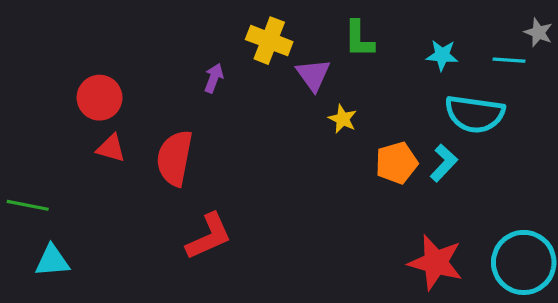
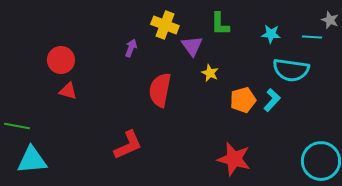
red semicircle: (175, 158) -> (160, 90), moved
cyan triangle: (52, 261) -> (32, 160), size x1.4
red star: (436, 262) -> (234, 159), moved

